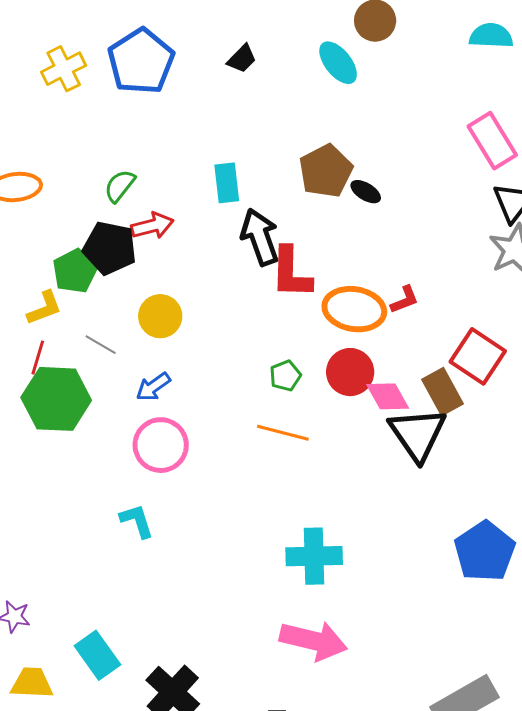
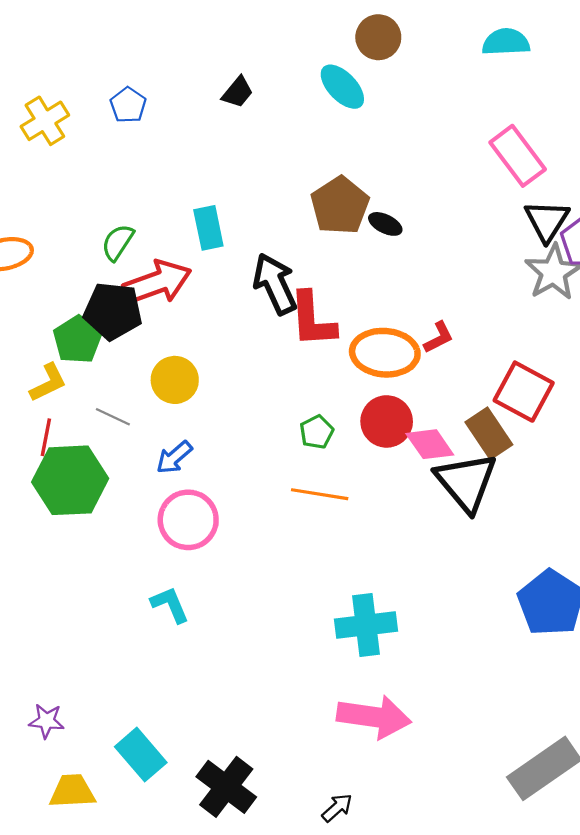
blue pentagon: (141, 61) -> (128, 105), size x0.5
cyan rectangle: (227, 183) -> (208, 228), moved
red arrow: (152, 226) -> (157, 282), size x1.5

